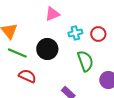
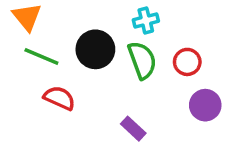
red circle: (98, 34) -> (187, 62), moved
green semicircle: (85, 61) -> (142, 60), moved

